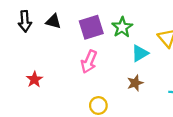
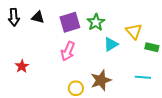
brown star: (135, 83) -> (101, 80), moved, size x1.5

